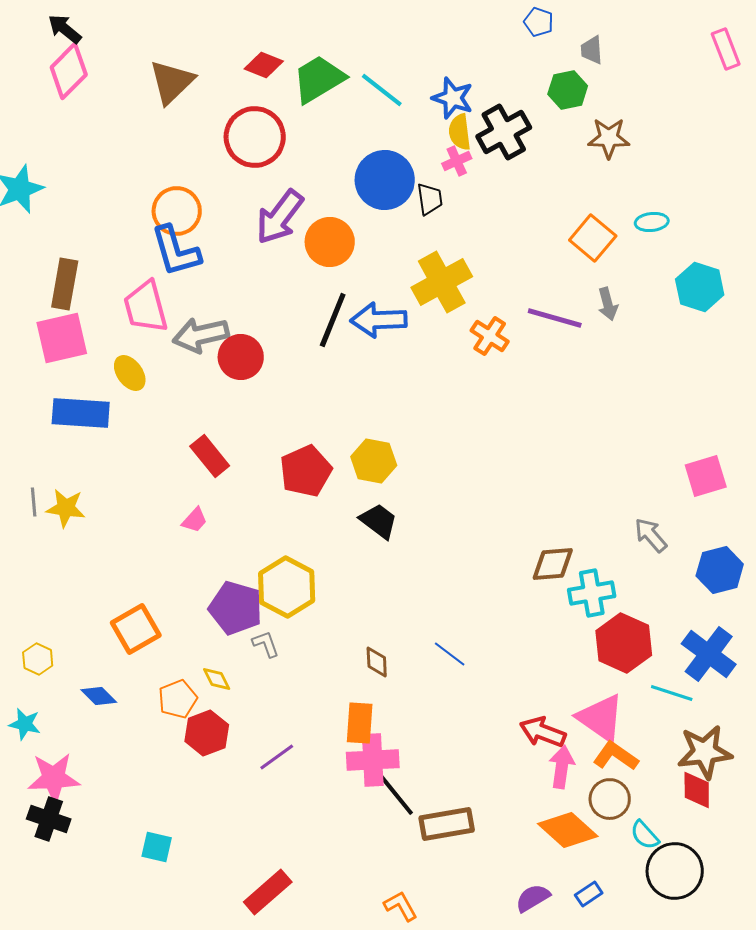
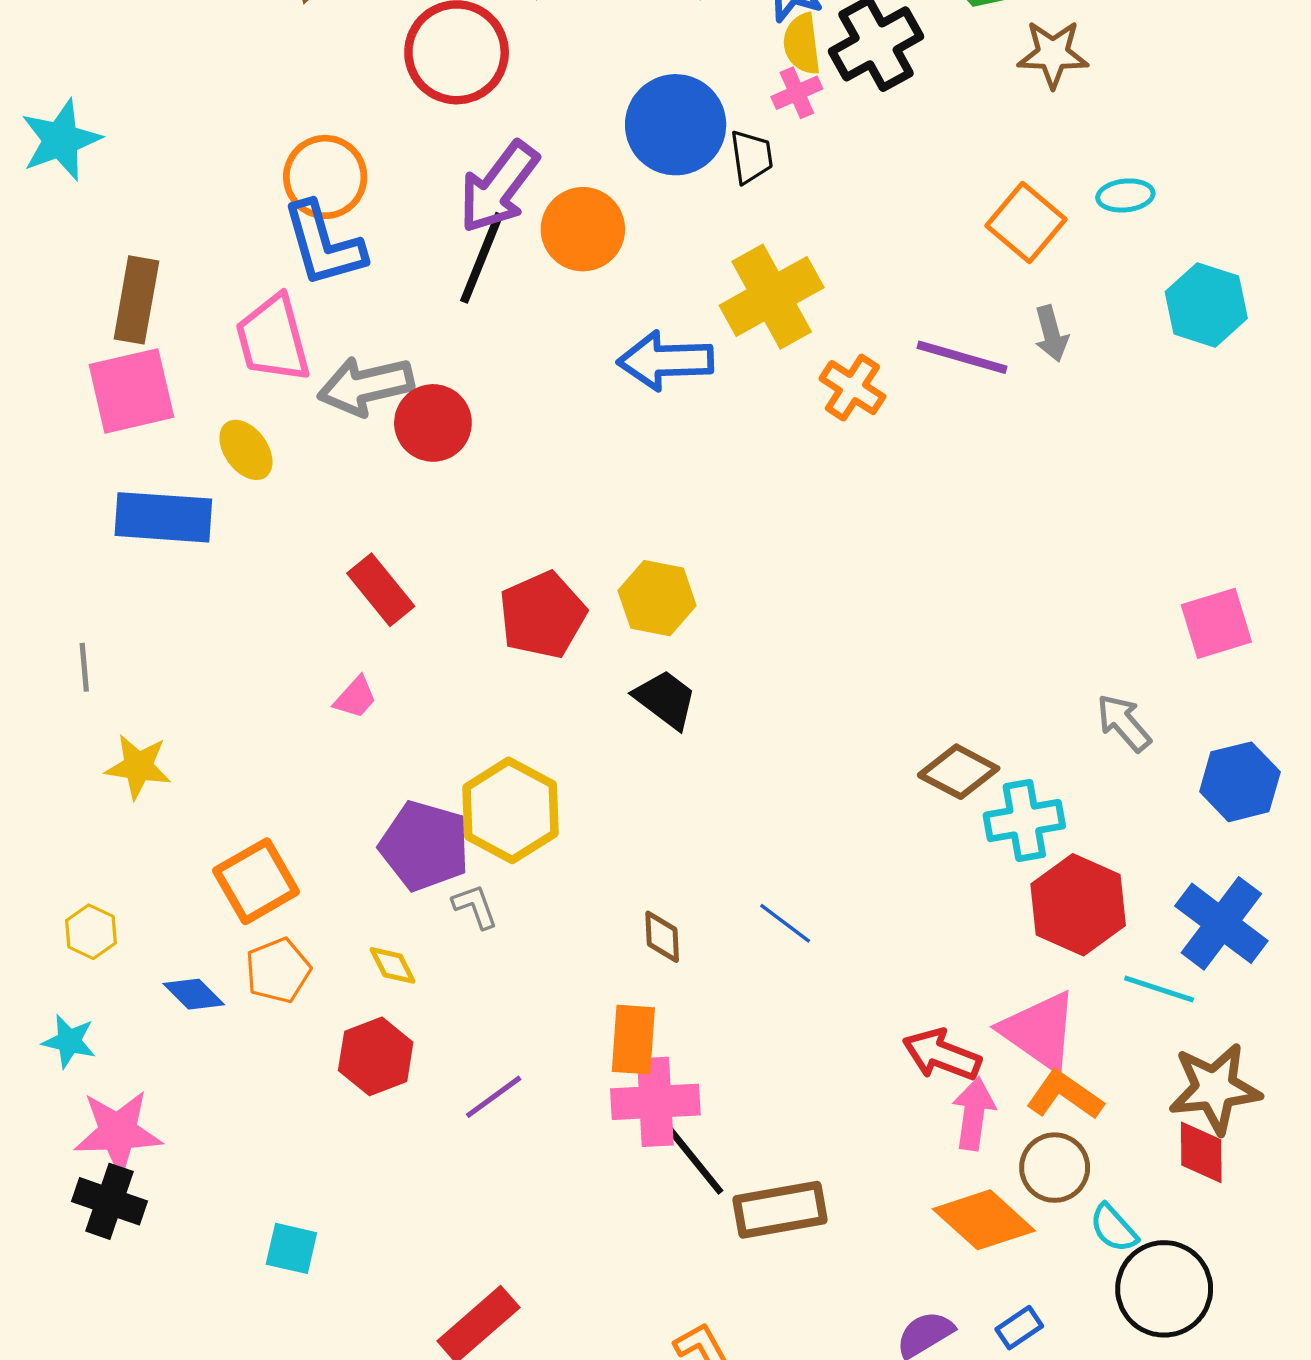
black line: (333, 320) -> (482, 258), moved
yellow star: (66, 508) -> (138, 767), moved
brown diamond: (553, 564) -> (959, 772), turned 33
orange pentagon: (178, 699) -> (278, 970), moved

